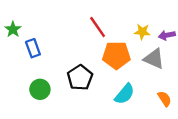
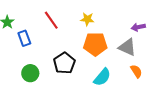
red line: (98, 27) -> (51, 20), moved
yellow star: (142, 32) -> (87, 19), moved
orange semicircle: (165, 99) -> (136, 71), moved

